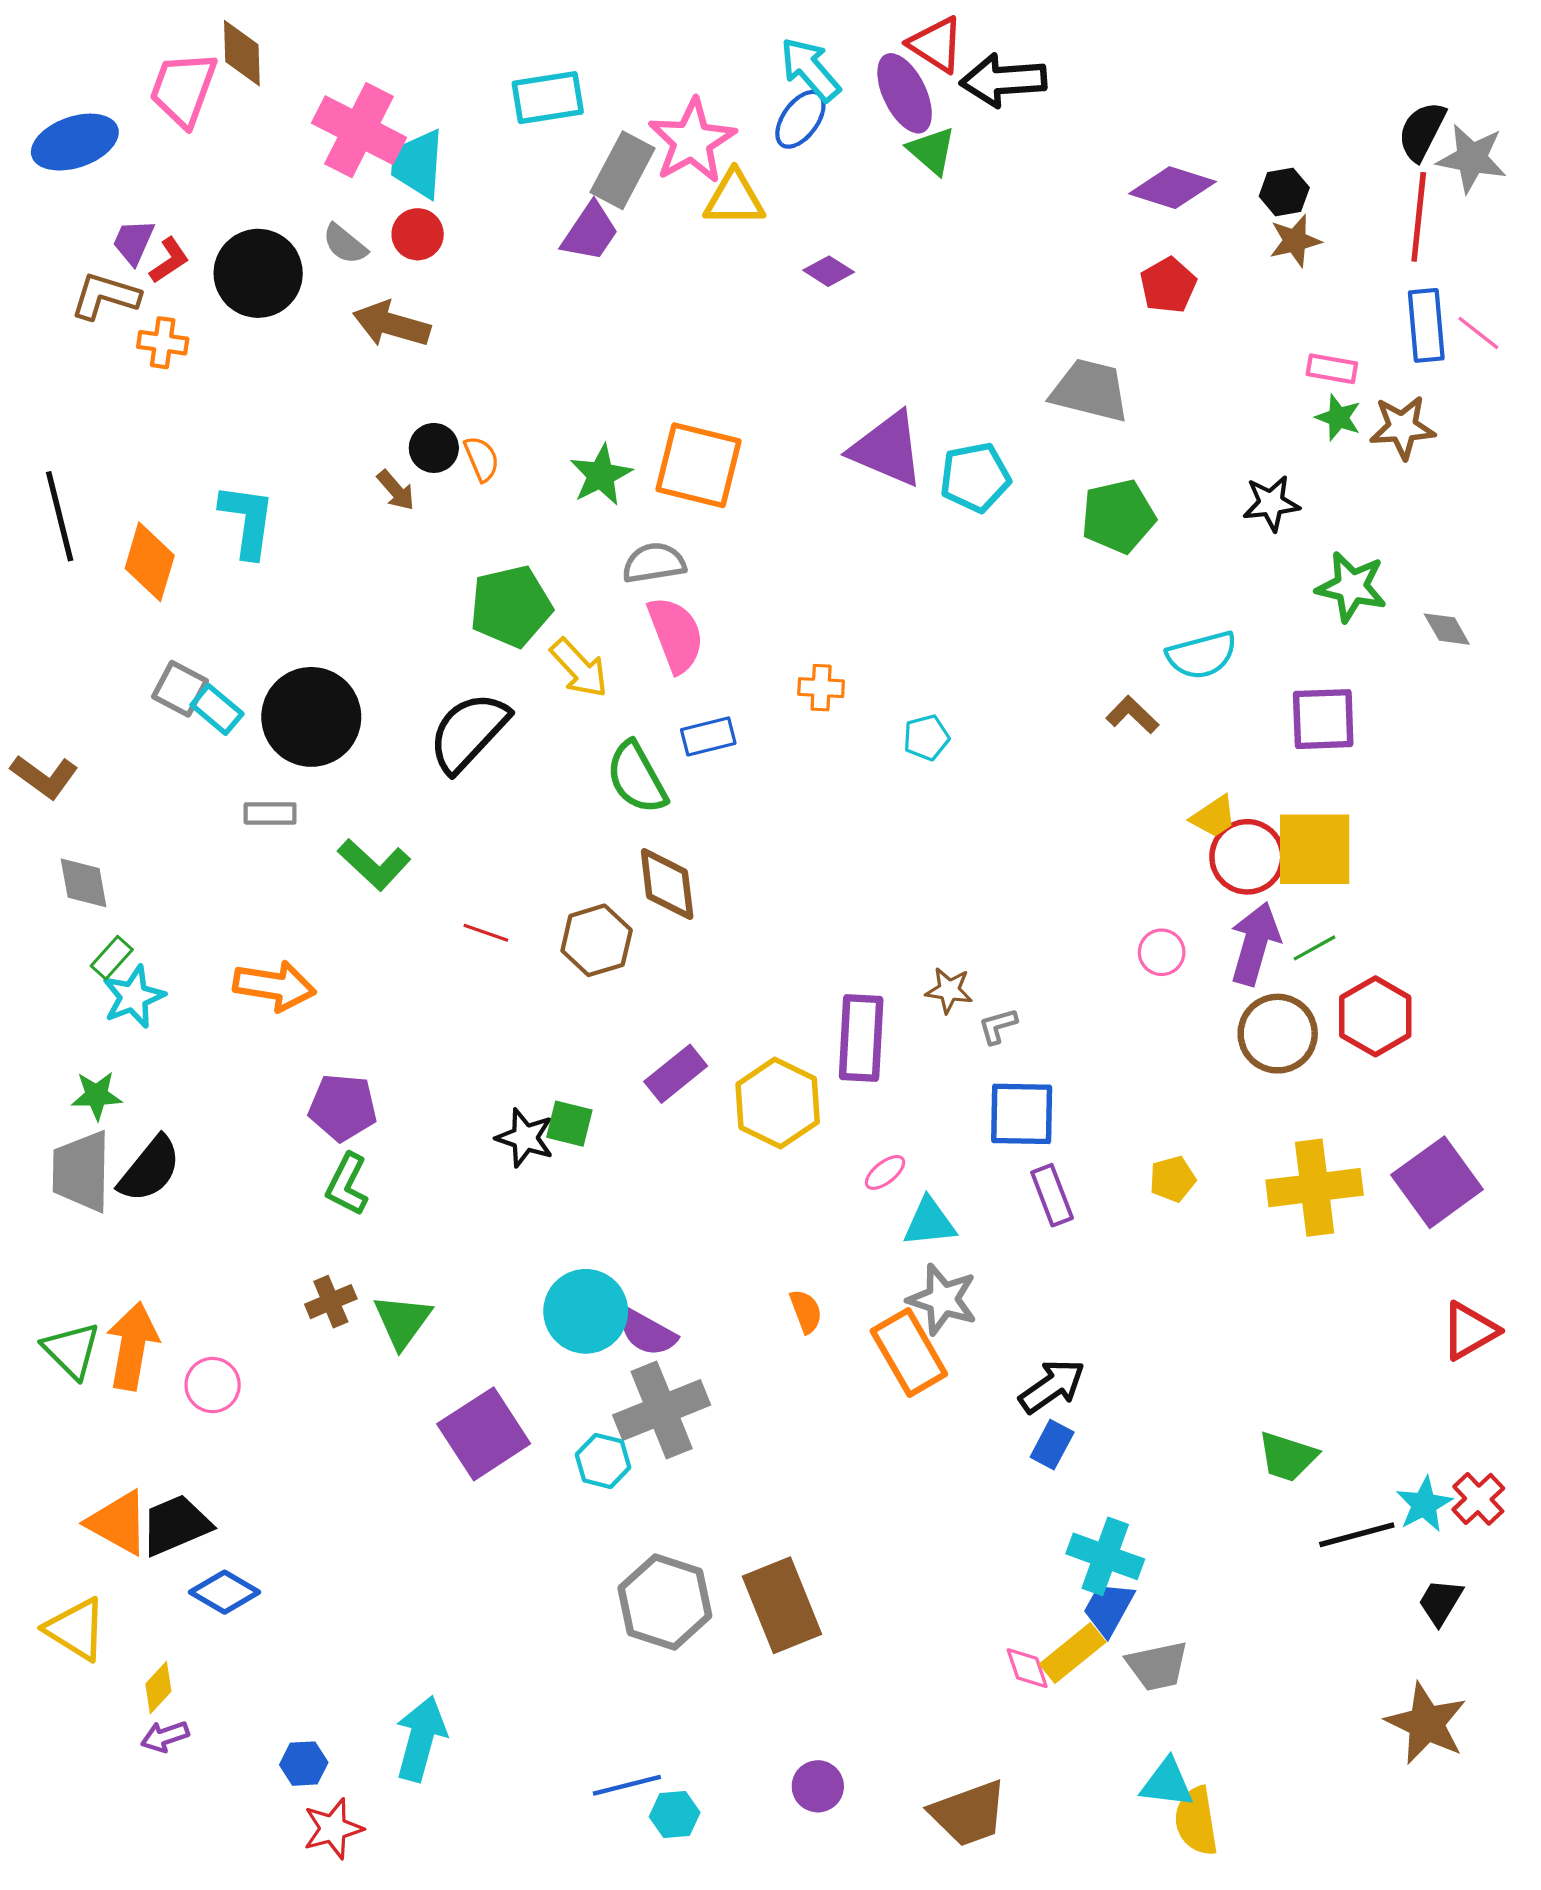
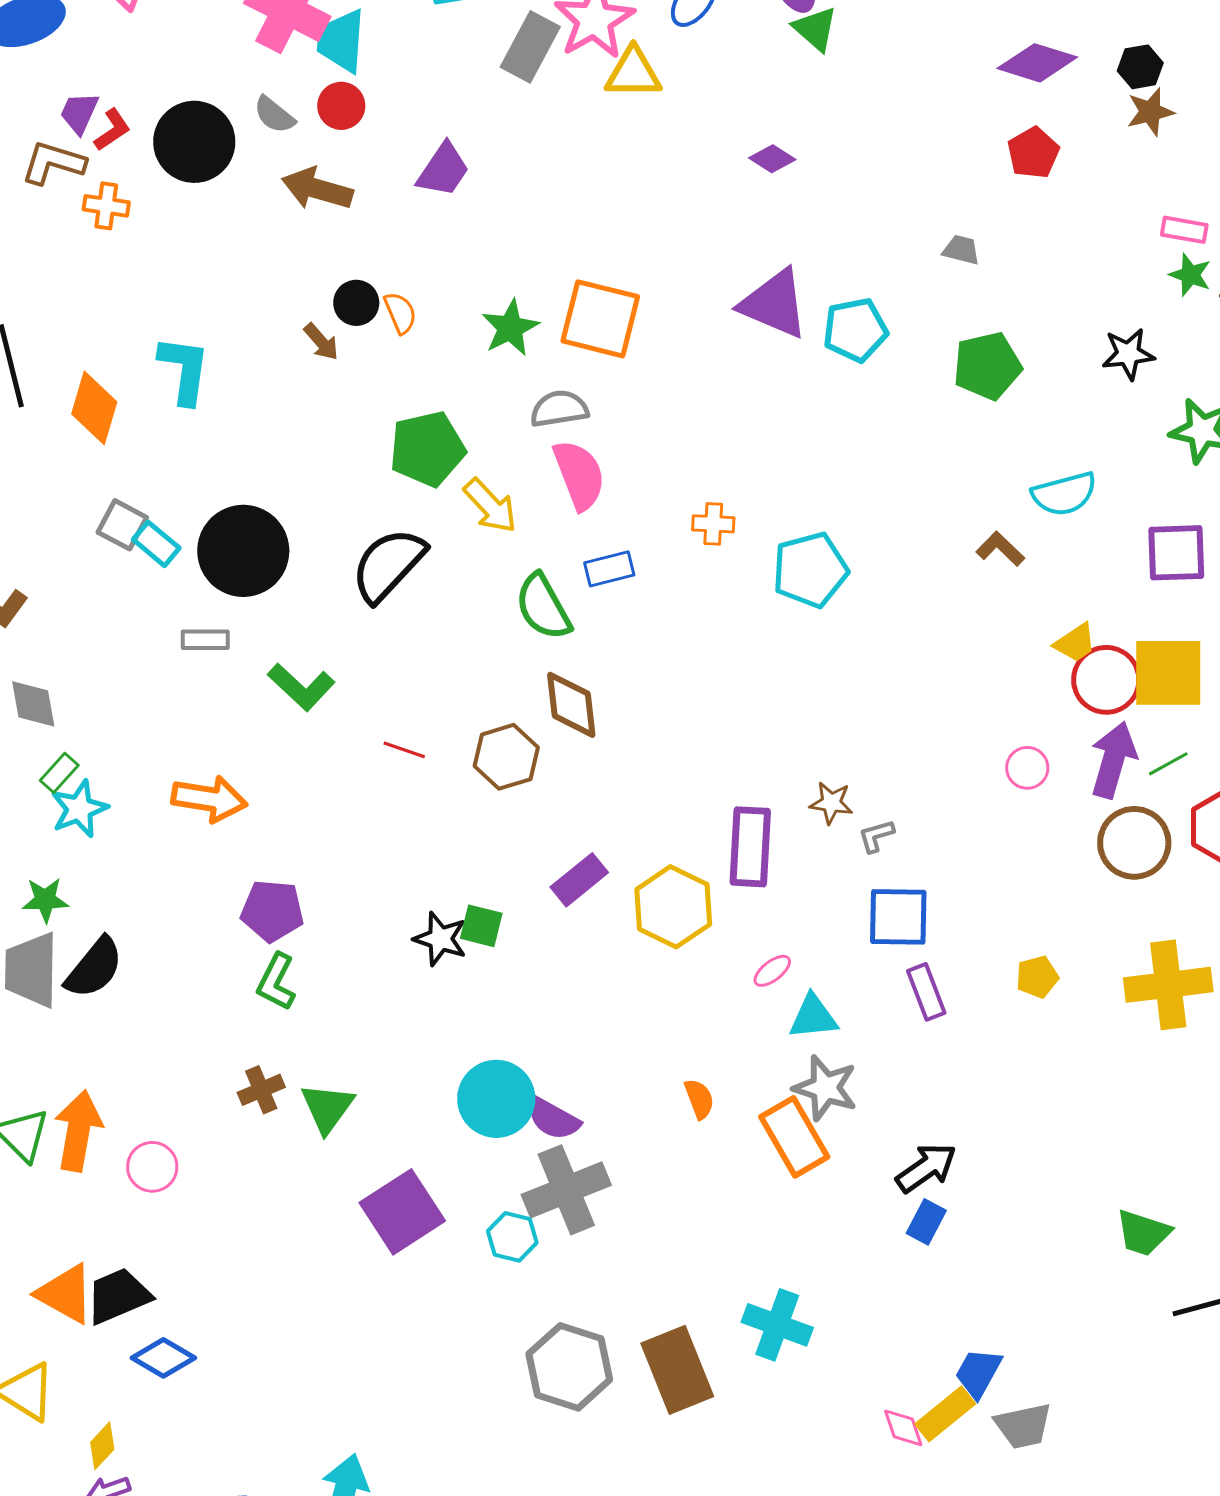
purple trapezoid: (590, 232) -> (443, 170), moved
purple diamond: (829, 271) -> (772, 159), moved
gray trapezoid: (1090, 390) -> (961, 250), size x0.5
cyan pentagon: (926, 738) -> (810, 570), size x1.8
cyan cross: (1105, 1556) -> (777, 1325), moved

